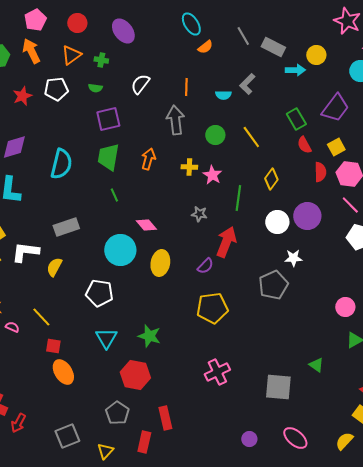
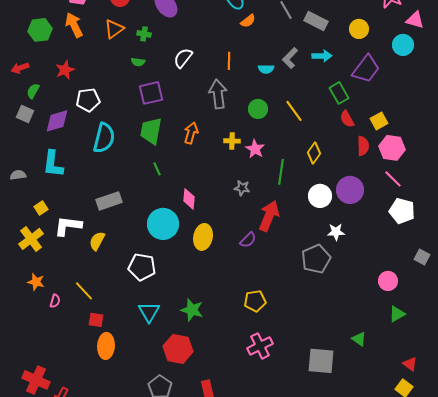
cyan arrow: (295, 70) -> (322, 56), moved
white pentagon: (56, 89) -> (88, 100), moved
purple trapezoid: (335, 108) -> (366, 69), moved
pink diamond: (146, 225) -> (189, 199), turned 45
yellow pentagon: (212, 308) -> (255, 301), moved, size x0.7
pink semicircle: (12, 327) -> (55, 301), turned 80
orange ellipse: (63, 372) -> (106, 346), turned 35

